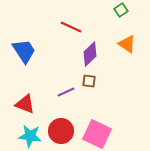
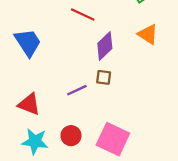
red circle: (61, 131) -> (71, 136), size x0.7

